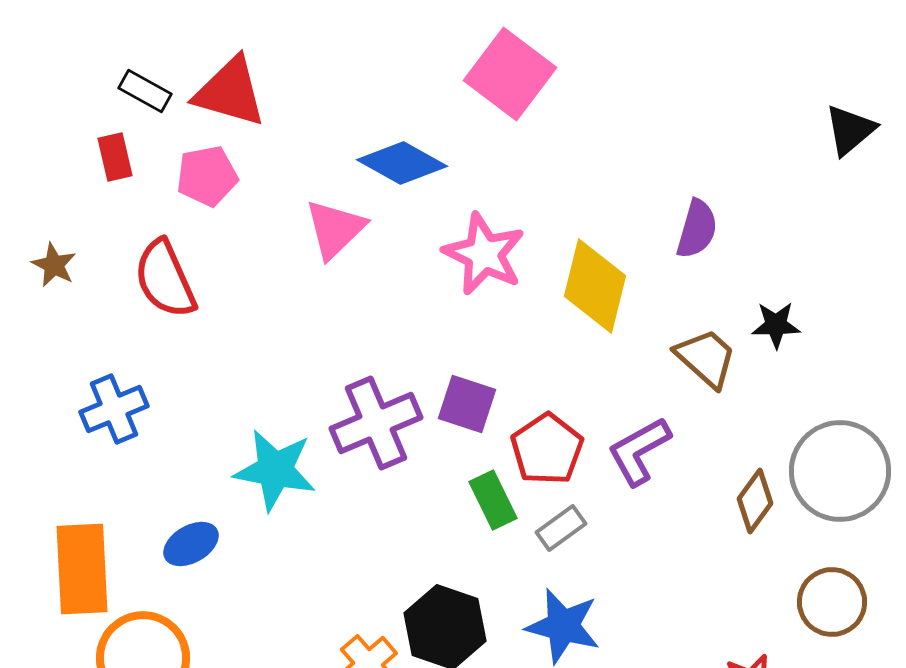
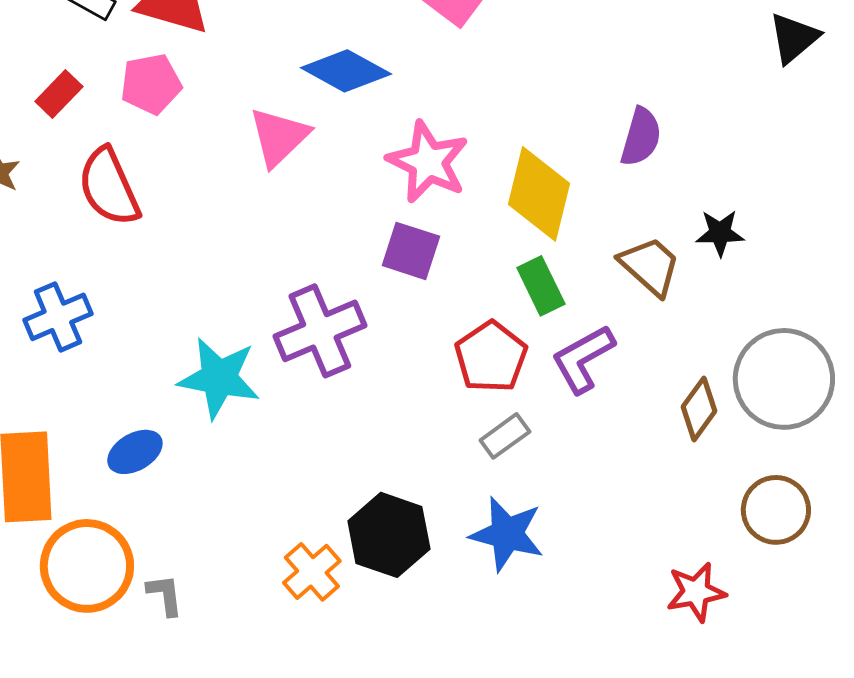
red rectangle: (115, 157) -> (59, 94), moved, turned 57
purple square: (467, 404) -> (411, 251), moved
green rectangle: (493, 500) -> (541, 286), moved

